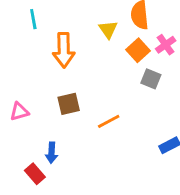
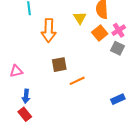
gray square: (151, 79) -> (117, 48), moved
brown square: (69, 104) -> (59, 65), moved
blue arrow: (52, 153) -> (26, 96), moved

